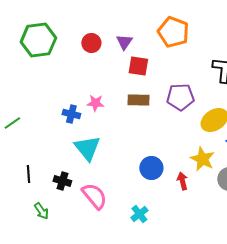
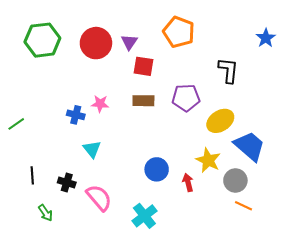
red circle: (91, 43) -> (96, 43), size x1.6
cyan triangle: (87, 148) -> (92, 149), size x0.7
cyan cross: (139, 214) -> (144, 216), size x1.4

